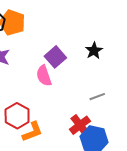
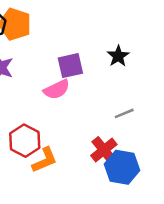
purple square: (55, 57) -> (70, 66), turned 30
pink semicircle: (44, 76) -> (57, 89), turned -95

